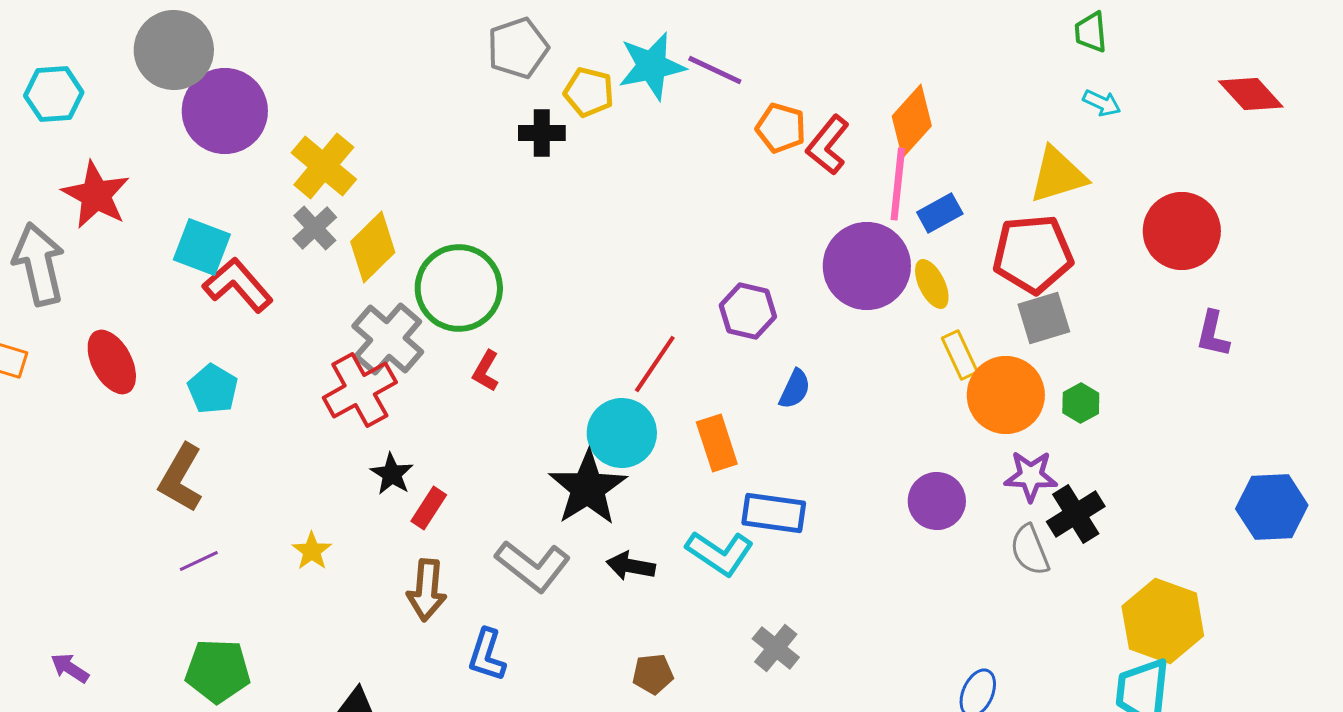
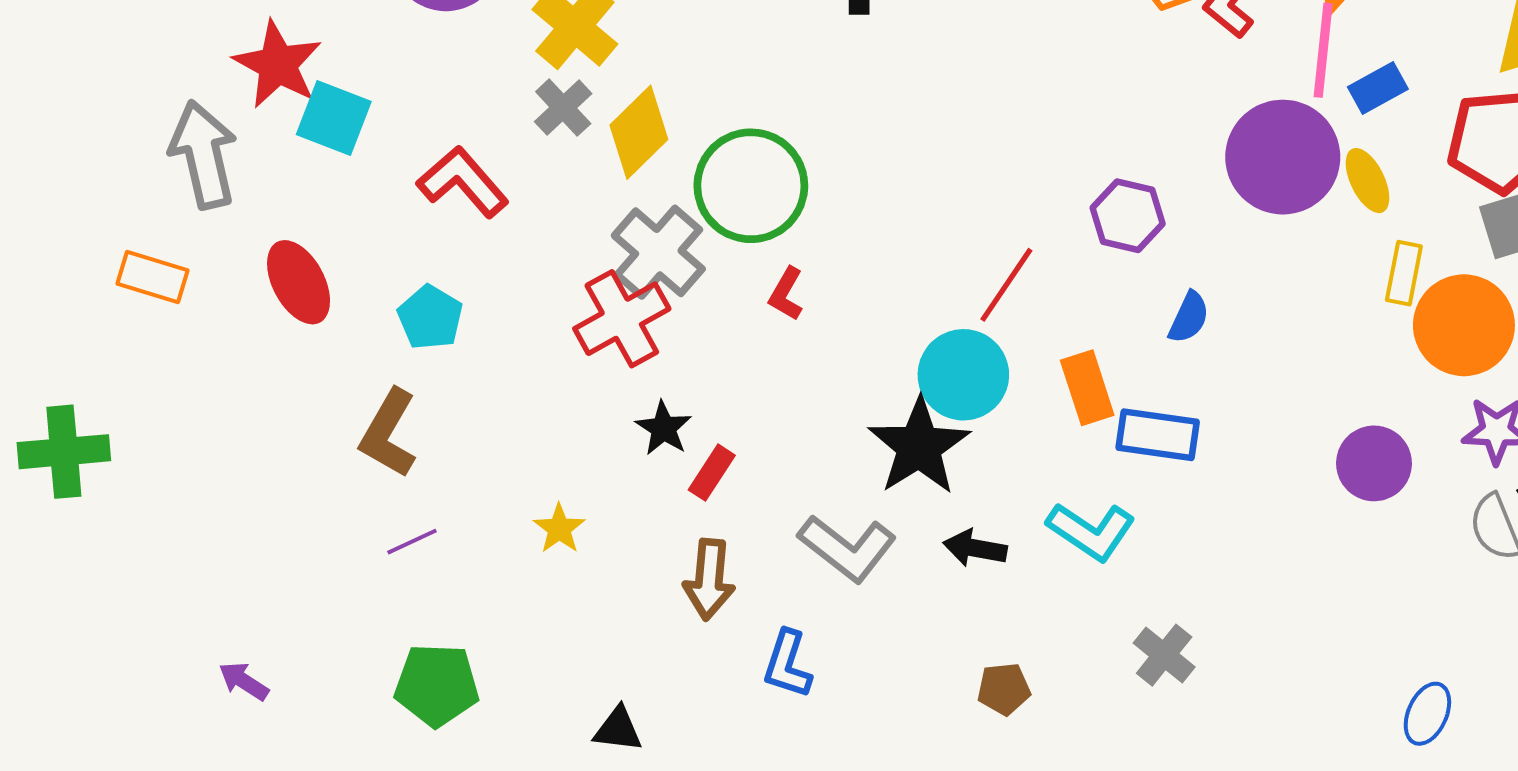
cyan square: (202, 247) -> (334, 118), moved
yellow rectangle: (960, 355) -> (1404, 273), turned 36
blue rectangle: (774, 513) -> (1158, 435), moved

